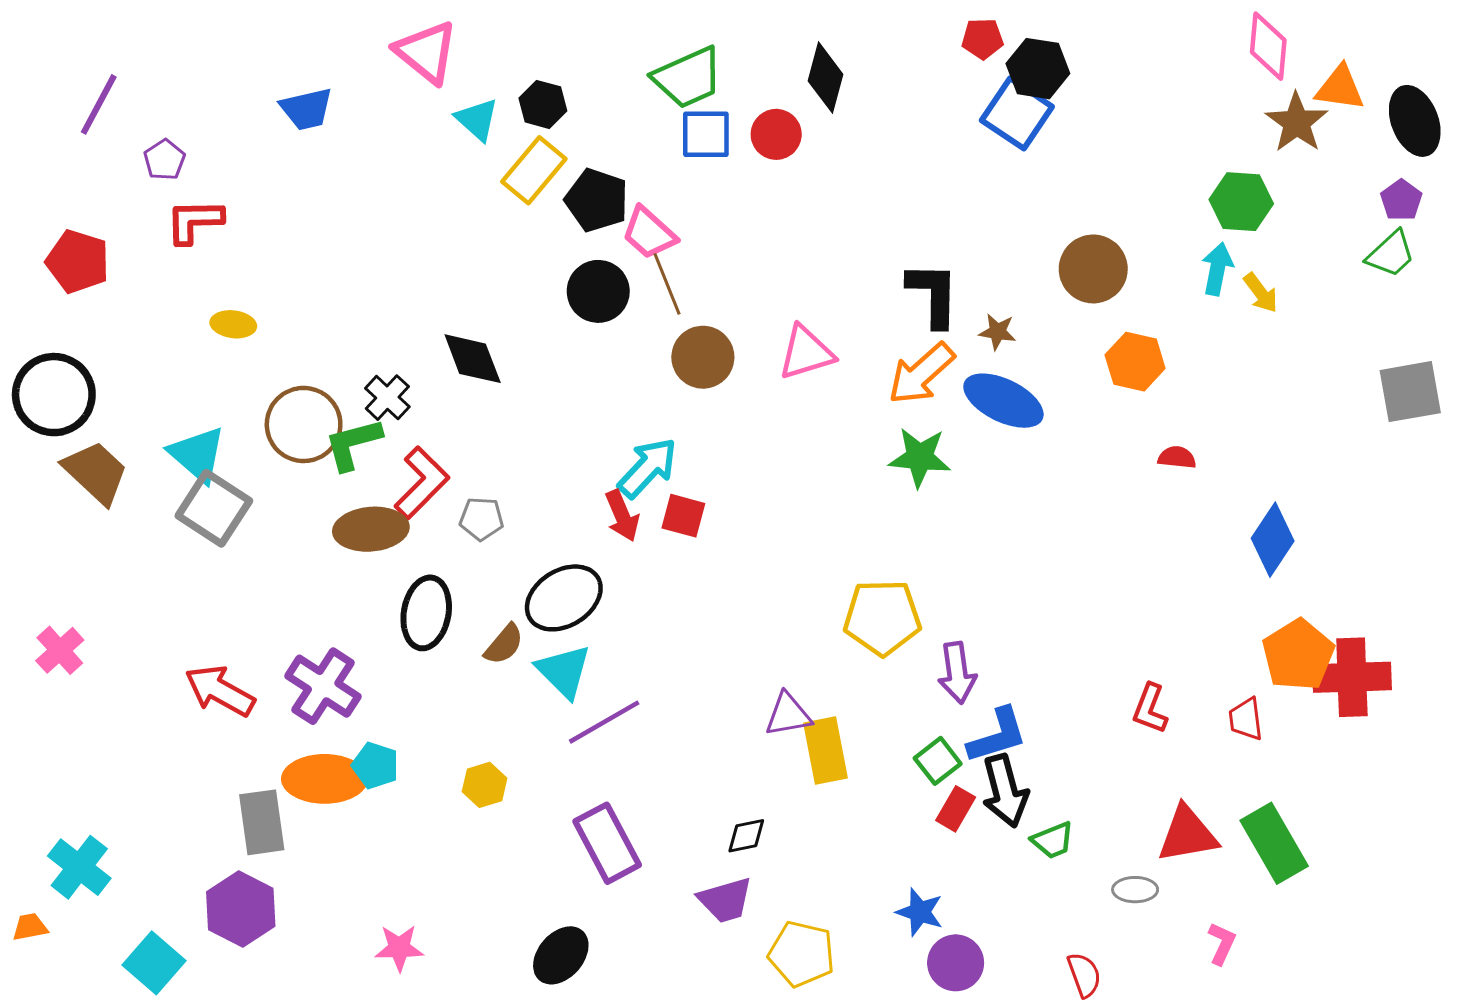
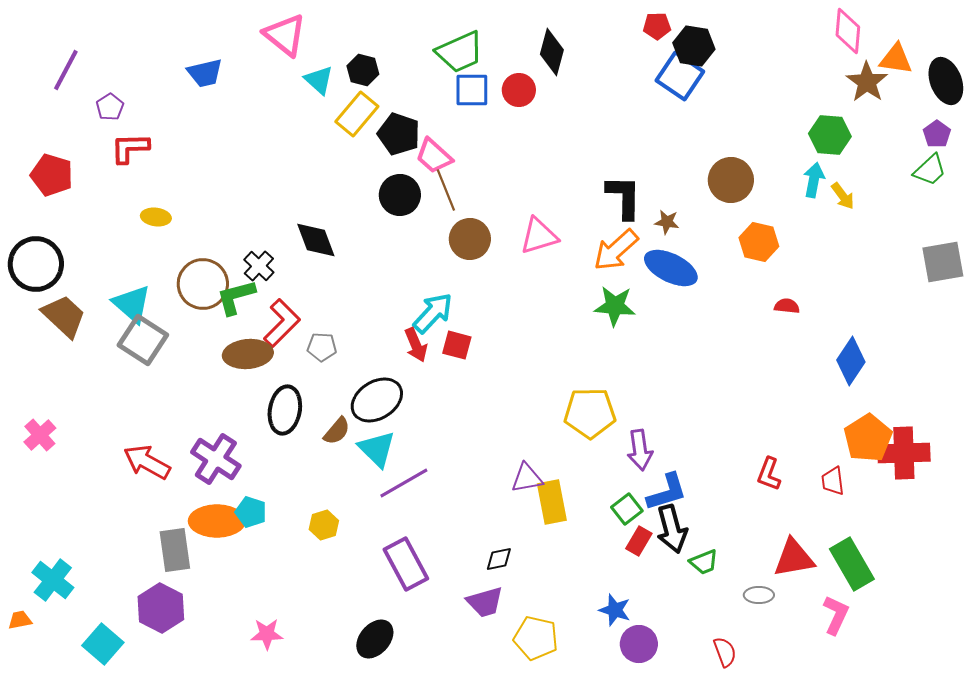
pink L-shape: (1222, 943) -> (836, 615), moved, size x1.4

